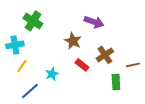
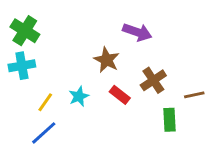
green cross: (33, 21) -> (25, 31), moved
yellow line: (22, 66) -> (45, 102), moved
cyan star: (52, 74) -> (79, 96), moved

